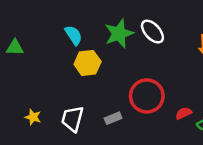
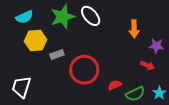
cyan semicircle: (74, 35) -> (24, 17), turned 96
gray rectangle: (113, 118) -> (57, 54), moved

